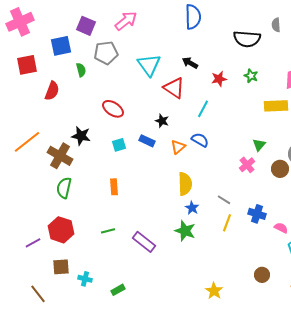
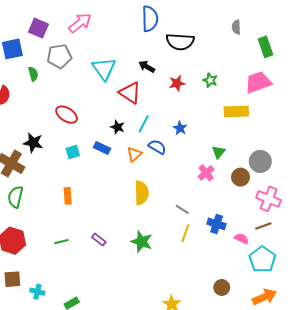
black semicircle: (247, 39) -> (180, 42), moved
cyan line: (203, 109) -> (144, 124), moved
blue star: (192, 208) -> (180, 128), moved
purple rectangle: (144, 242) -> (99, 240), moved, size x0.6

